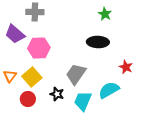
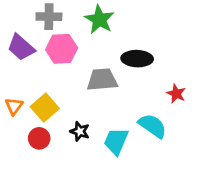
green star: (105, 14) -> (99, 19), moved, size x1.5
pink hexagon: (39, 48) -> (62, 49), moved
gray trapezoid: (76, 74) -> (102, 80), moved, turned 50
cyan semicircle: (109, 90) -> (153, 126), turned 65

